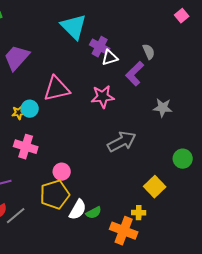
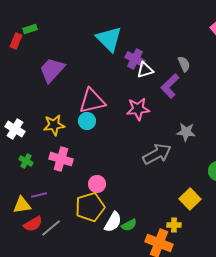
gray star: (163, 108) -> (186, 132), moved
cyan circle: (30, 109) -> (87, 121), moved
yellow star: (19, 113) -> (54, 125), size x1.5

